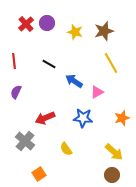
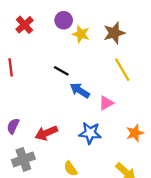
purple circle: (47, 23) -> (64, 20), moved
black line: (49, 64) -> (61, 71), moved
purple semicircle: (16, 92) -> (13, 126), moved
gray cross: (25, 141) -> (23, 159), turned 30

